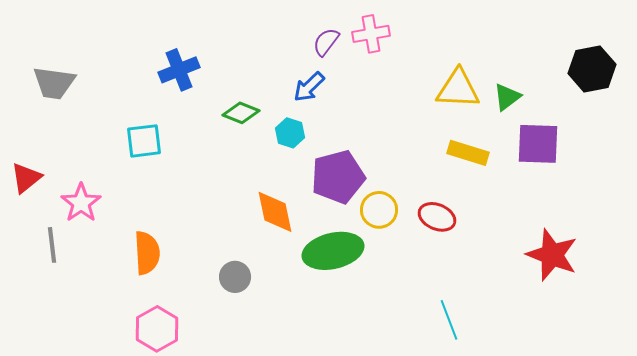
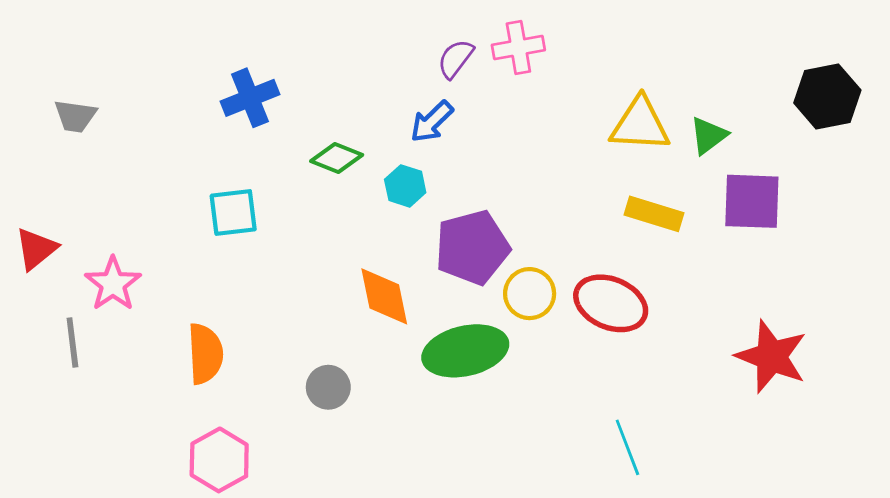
gray trapezoid: (54, 83) -> (75, 116), size x0.7
cyan square: (144, 141) -> (233, 212), moved
red ellipse: (437, 217) -> (611, 303), size x1.4

